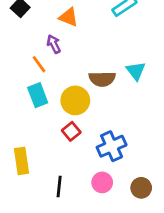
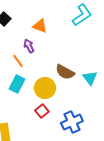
cyan triangle: (136, 71) -> (90, 78), moved
brown semicircle: (102, 79) -> (65, 72), turned 30
cyan rectangle: (38, 95) -> (17, 84), turned 48

